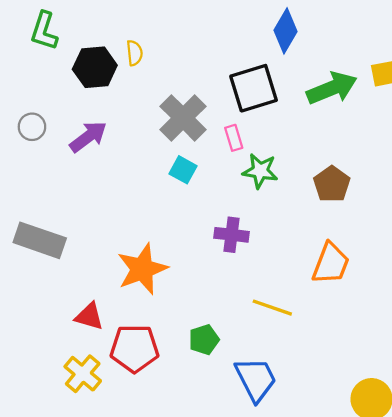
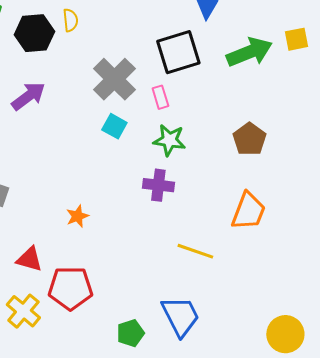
green star: (260, 171) -> (169, 140), moved
orange star: (142, 269) -> (77, 216), size x0.5
green pentagon: (204, 340) -> (130, 333), moved

